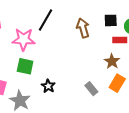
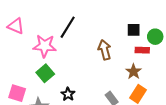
brown arrow: (83, 28) -> (105, 50), moved
green square: (25, 66) -> (45, 73), turned 36

